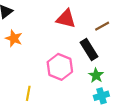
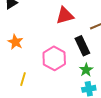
red triangle: (66, 19) -> (65, 16), turned -36
orange star: (14, 38) -> (15, 42), moved

